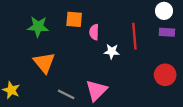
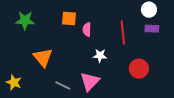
green star: (38, 27) -> (25, 20), moved
white star: (112, 51) -> (100, 56), moved
red circle: (165, 75) -> (139, 69), moved

